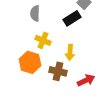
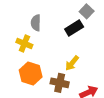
yellow cross: (43, 40) -> (24, 43), moved
yellow arrow: (70, 52) -> (72, 63), turned 35

